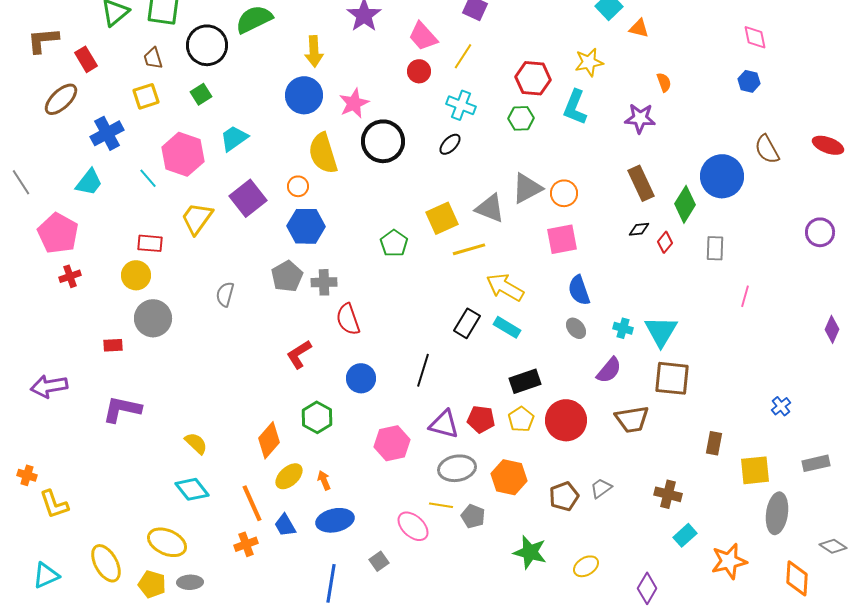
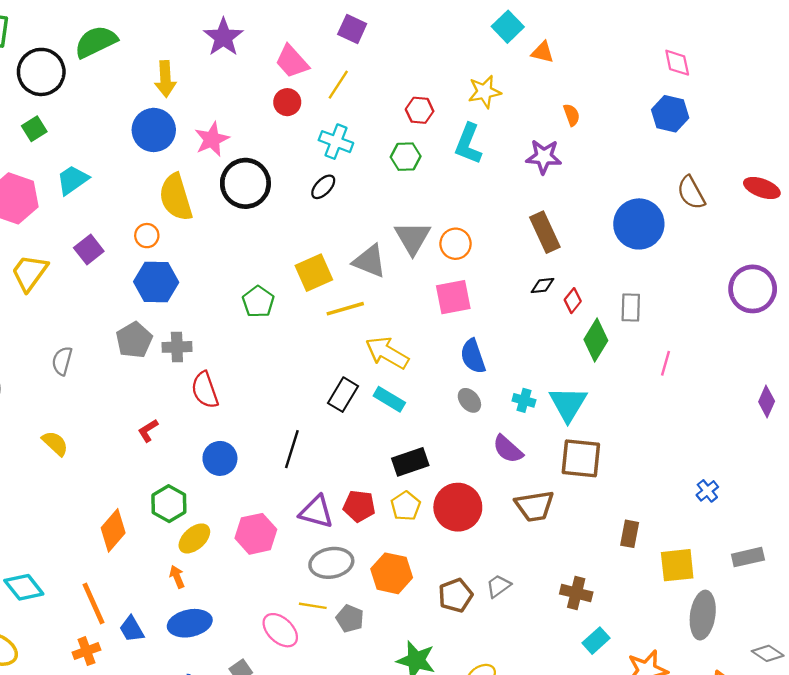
red hexagon: (533, 78) -> (420, 110), size x0.7
blue hexagon: (749, 81) -> (670, 114), size x1.4
gray triangle: (527, 188) -> (413, 238), turned -32
purple square: (248, 198) -> (89, 250), size x0.7
green diamond: (685, 204) -> (596, 340), moved
purple circle: (820, 232) -> (753, 289), size x1.4
red L-shape: (299, 354) -> (148, 431), size x0.7
purple semicircle: (609, 370) -> (508, 449), turned 92
yellow semicircle: (196, 443) -> (55, 443), moved
yellow ellipse: (289, 476) -> (194, 538), moved

